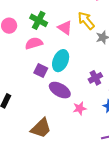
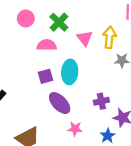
yellow arrow: (86, 21) -> (109, 37), turned 30
cyan ellipse: (61, 61) -> (70, 72), turned -35
purple square: (41, 71) -> (46, 76), turned 32

